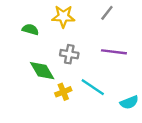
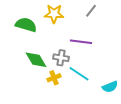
green semicircle: (30, 29) -> (26, 25), size x1.5
purple line: (114, 52) -> (81, 42), moved
gray cross: (69, 54) -> (61, 58), moved

